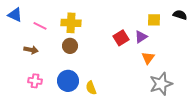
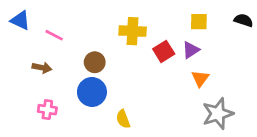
yellow square: (154, 20) -> (199, 22), moved
yellow cross: (71, 23) -> (133, 31), moved
blue circle: (68, 81) -> (92, 92), moved

